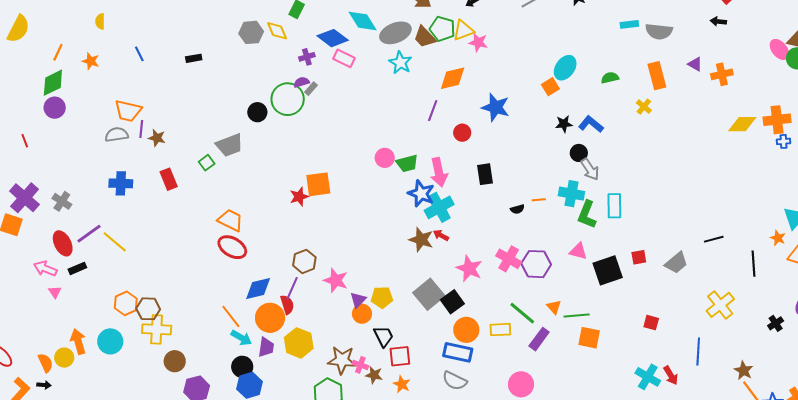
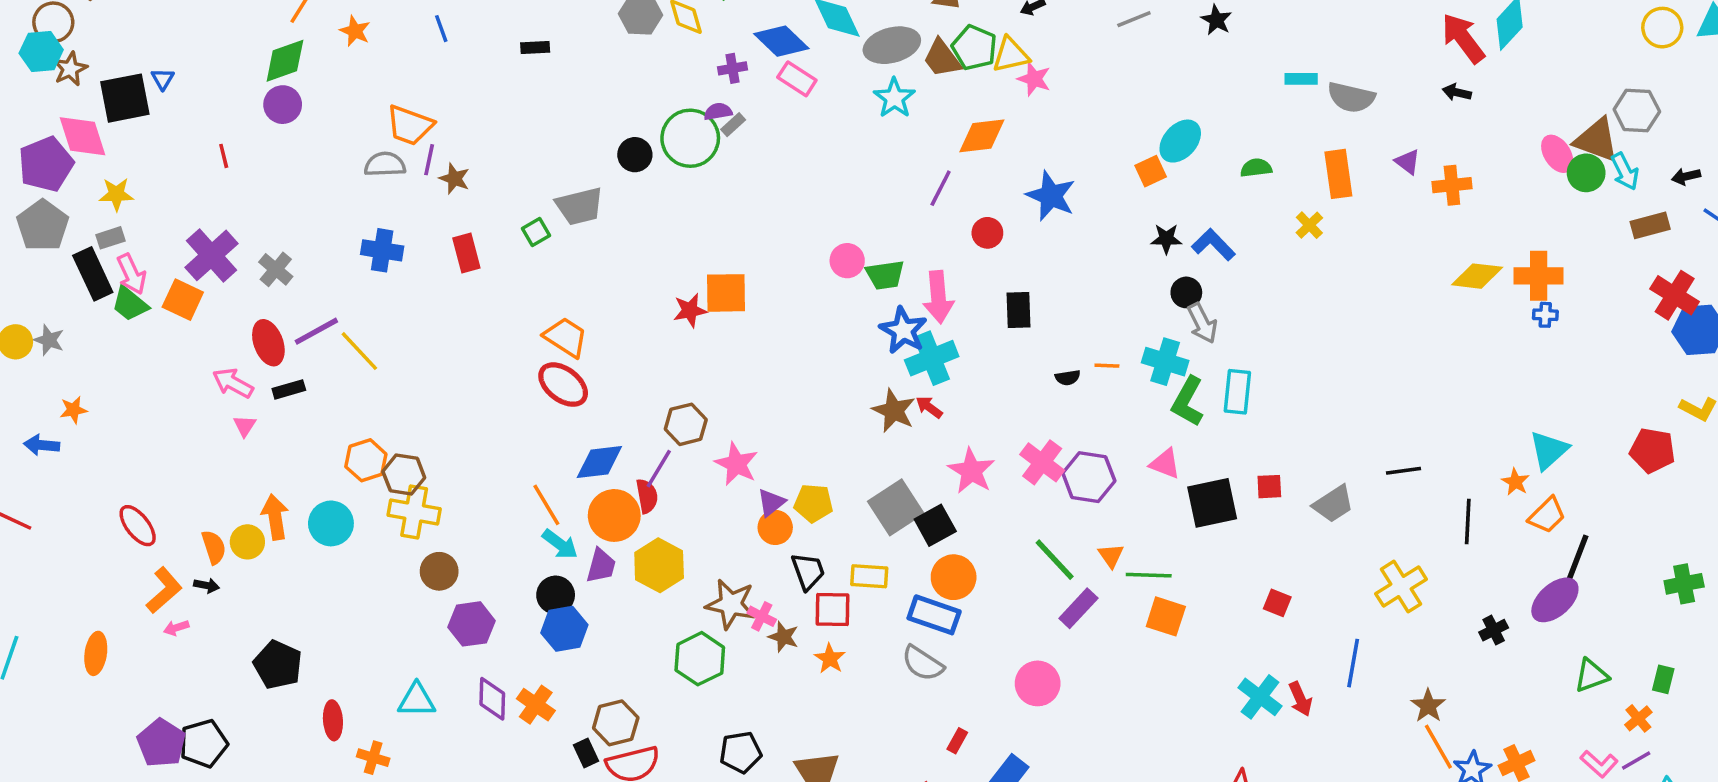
yellow rectangle: (500, 330) -> (869, 576), moved

